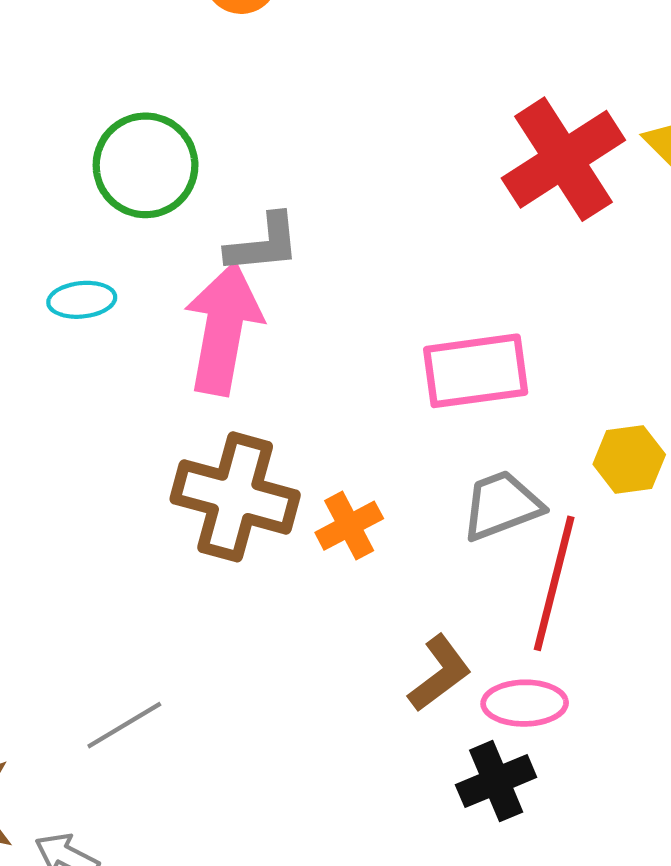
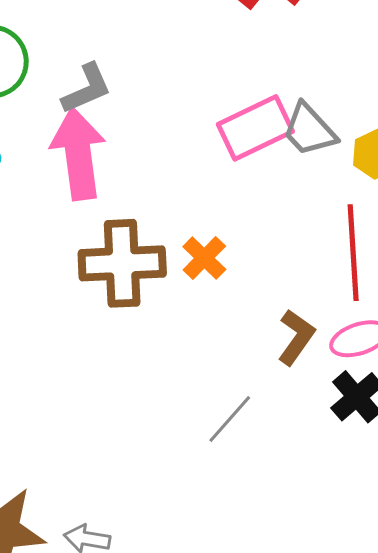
gray trapezoid: (502, 505) -> (309, 130), moved, turned -94
gray line: (124, 725) -> (230, 419), moved

